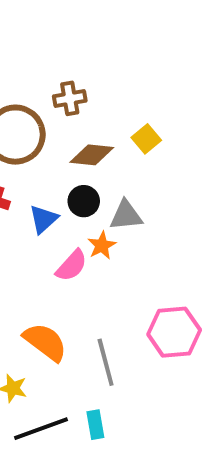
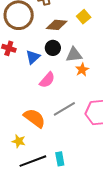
orange star: (102, 245) -> (82, 70), moved
gray line: (106, 362) -> (64, 109), moved, turned 75

